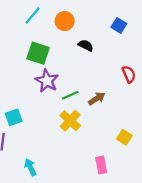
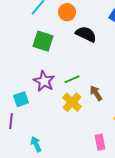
black semicircle: (86, 45) -> (86, 34), size x1.5
purple star: (47, 81) -> (44, 81), moved
brown arrow: (97, 99) -> (96, 93), moved, turned -91

